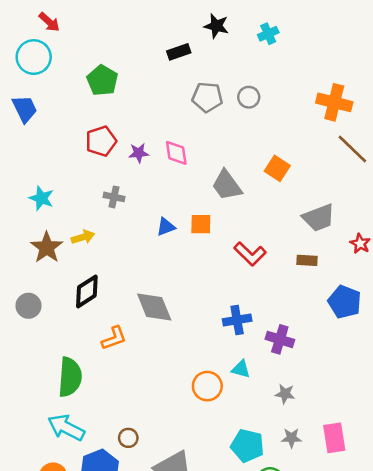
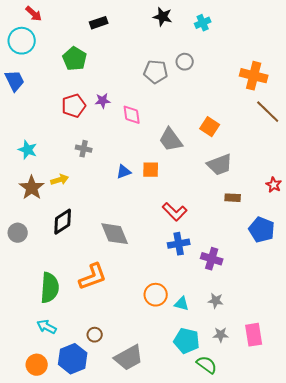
black rectangle: (179, 52) -> (99, 23), moved
gray circle: (249, 97) -> (185, 62), moved
purple star: (139, 153) -> (103, 101), moved
gray trapezoid: (319, 218) -> (220, 165), moved
red L-shape: (250, 254) -> (175, 212), moved
orange L-shape: (114, 338) -> (93, 277), moved, size x1.4
cyan triangle: (241, 369) -> (182, 304), moved
cyan arrow: (66, 428) -> (47, 327), size x0.7

